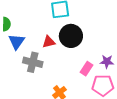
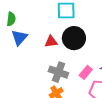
gray cross: (33, 62) -> (58, 72), moved

